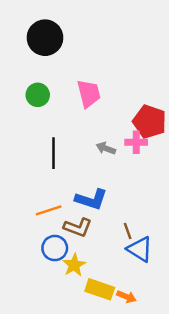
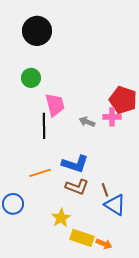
pink trapezoid: (89, 94) -> (55, 105), moved
brown L-shape: (78, 227) -> (77, 187), moved
blue circle: (55, 248) -> (13, 204), moved

